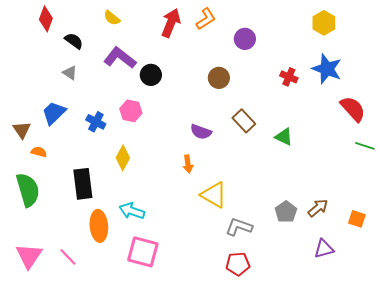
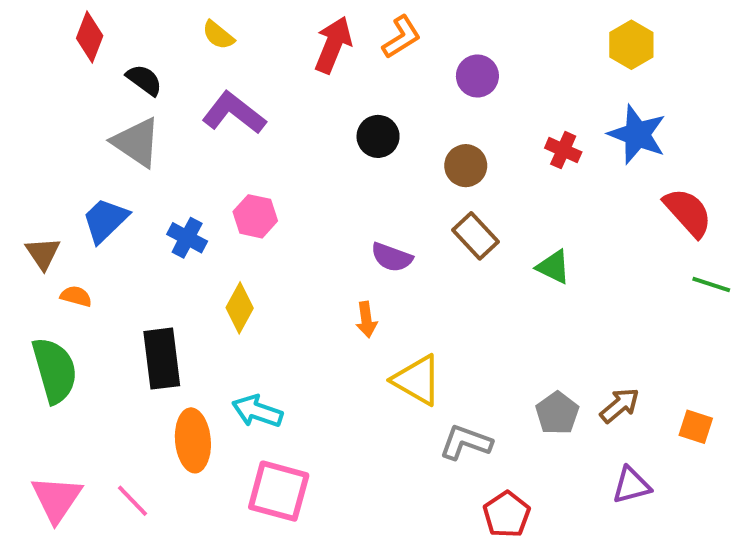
gray triangle: (70, 73) -> (136, 142), size x1.8
black circle: (151, 75) -> (378, 136), moved
brown circle: (219, 78) -> (466, 166), moved
red pentagon: (238, 264) -> (507, 514), moved, turned -30

